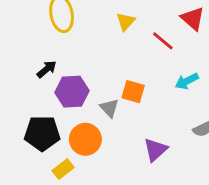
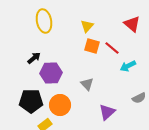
red line: (163, 41) -> (112, 48), moved
orange square: (133, 92) -> (92, 46), moved
gray triangle: (109, 108) -> (87, 84), moved

